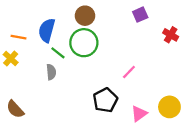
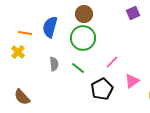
green line: (58, 53) -> (78, 68), moved
pink line: (129, 72) -> (112, 62), moved
pink triangle: (139, 114) -> (132, 81), moved

